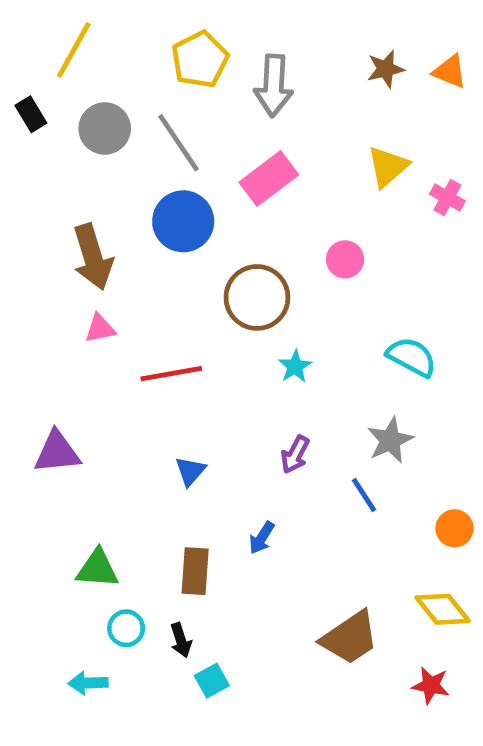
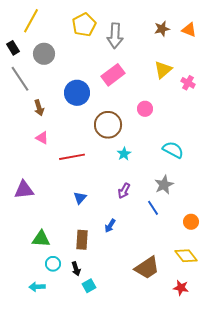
gray line: (178, 143) -> (20, 79), moved
brown arrow: (93, 257) -> (39, 108), size x0.6
pink triangle: (100, 328) -> (42, 138), turned 40

